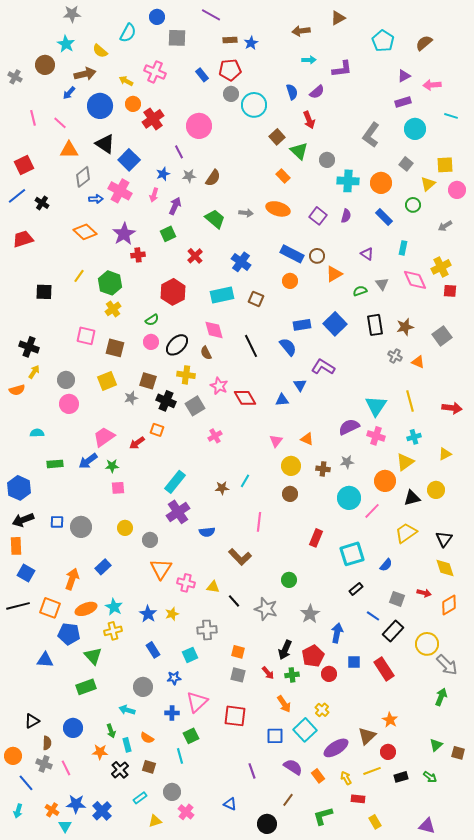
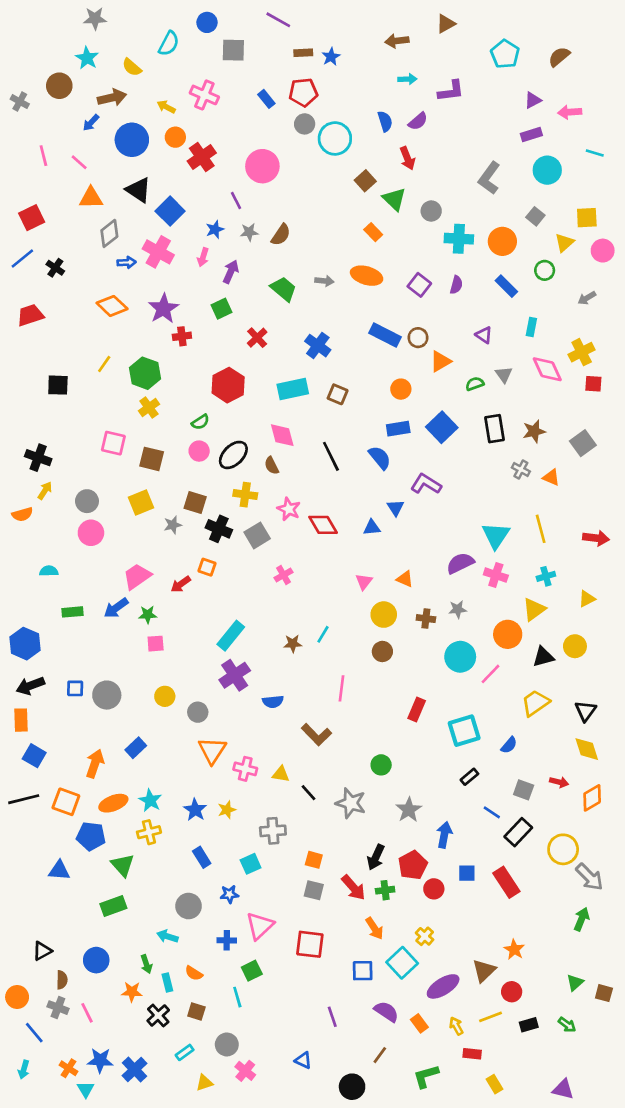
orange circle: (290, 281) -> (401, 389), moved
red arrow: (268, 673) -> (353, 888), size x1.5

